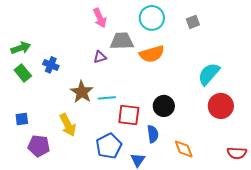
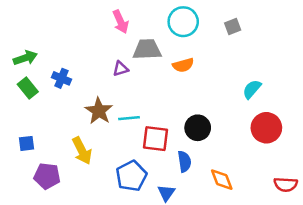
orange semicircle: (152, 54) -> (183, 65), size x0.7
cyan semicircle: (209, 74) -> (252, 89), size x0.7

